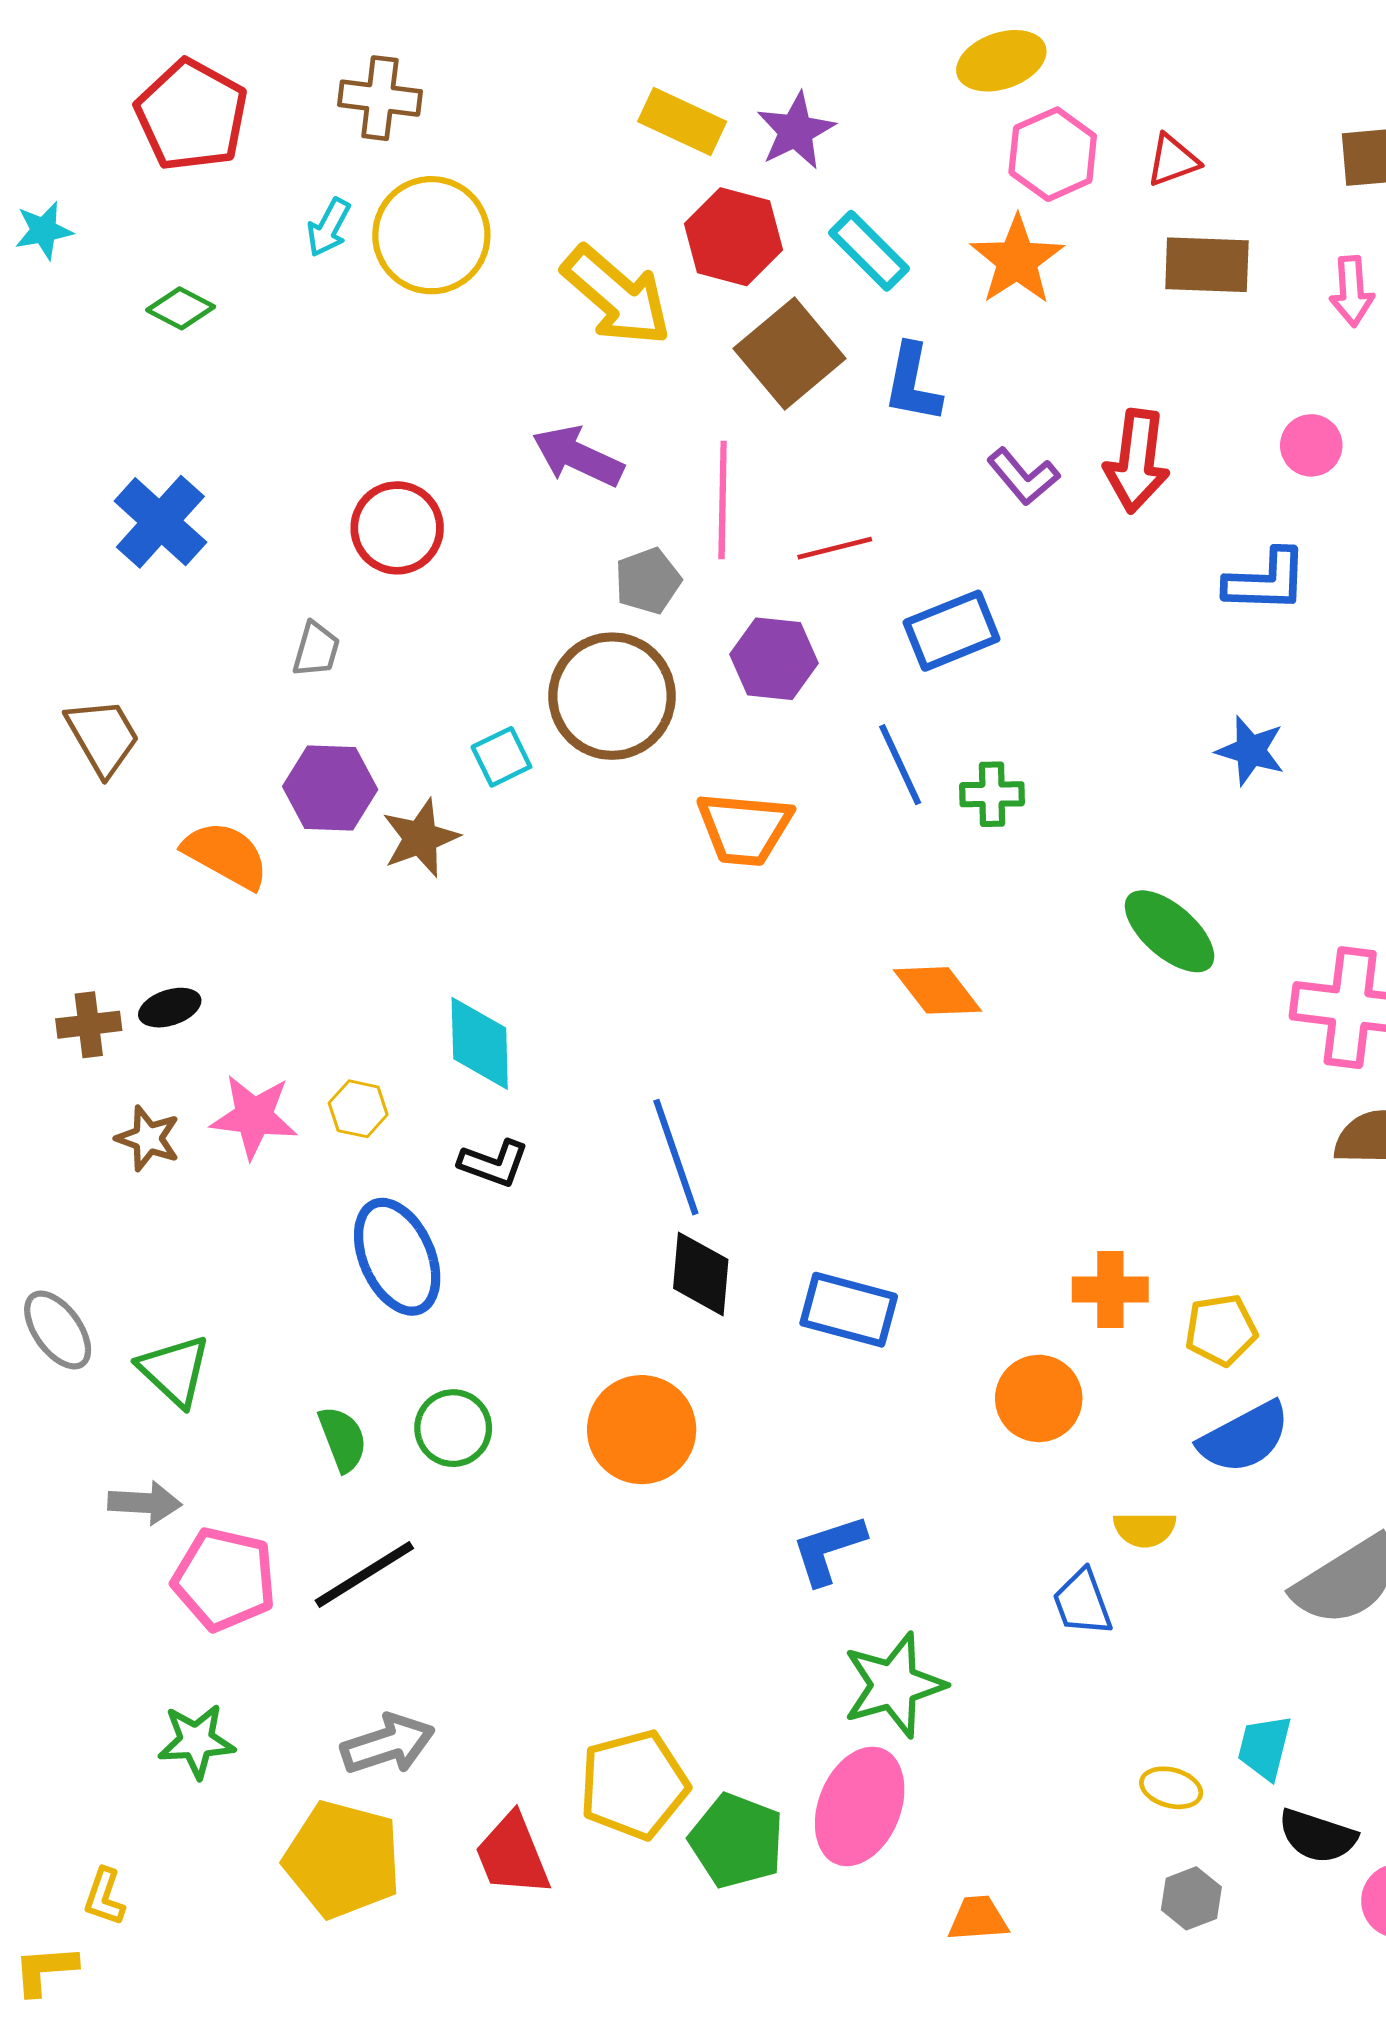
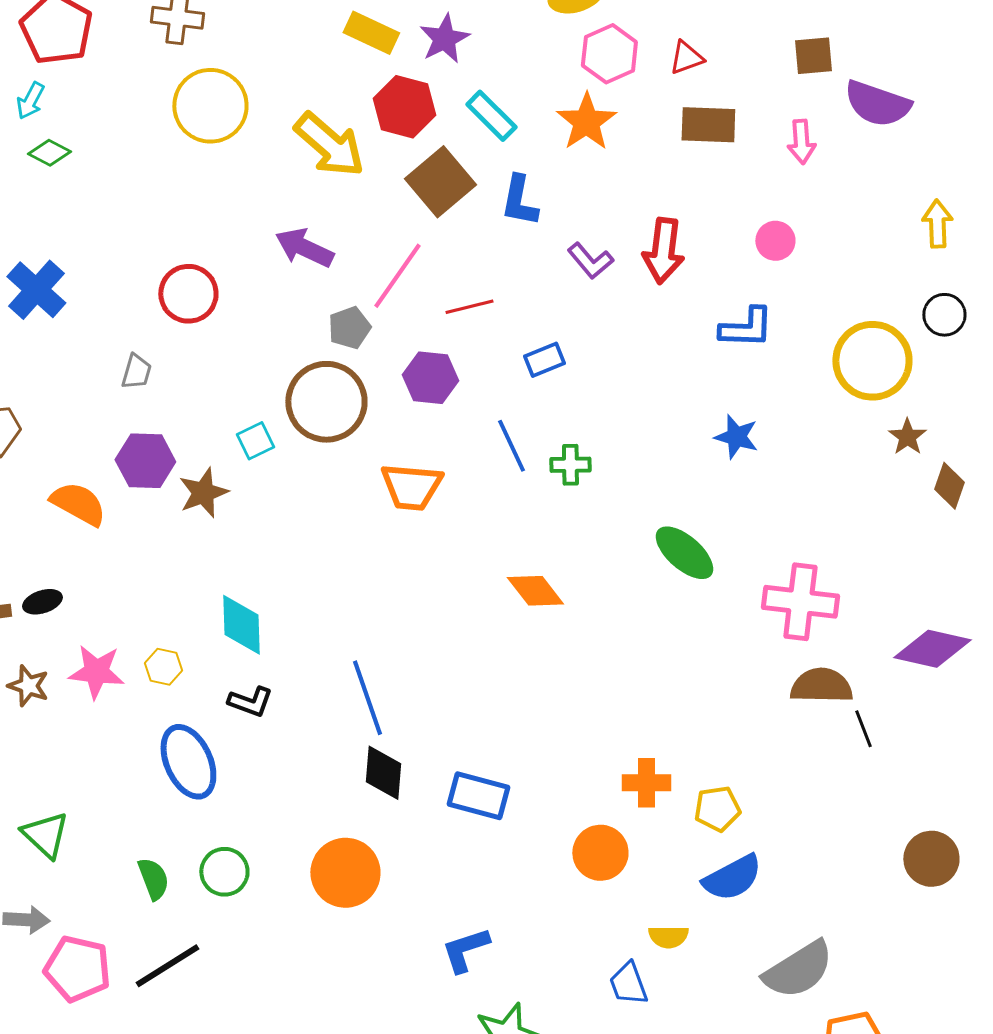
cyan arrow: (329, 227) -> (30, 101), moved
pink line: (723, 500) -> (397, 276), turned 34
blue rectangle: (952, 631) -> (544, 360), size x0.7

